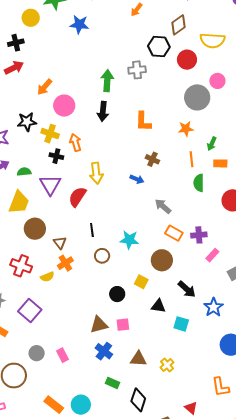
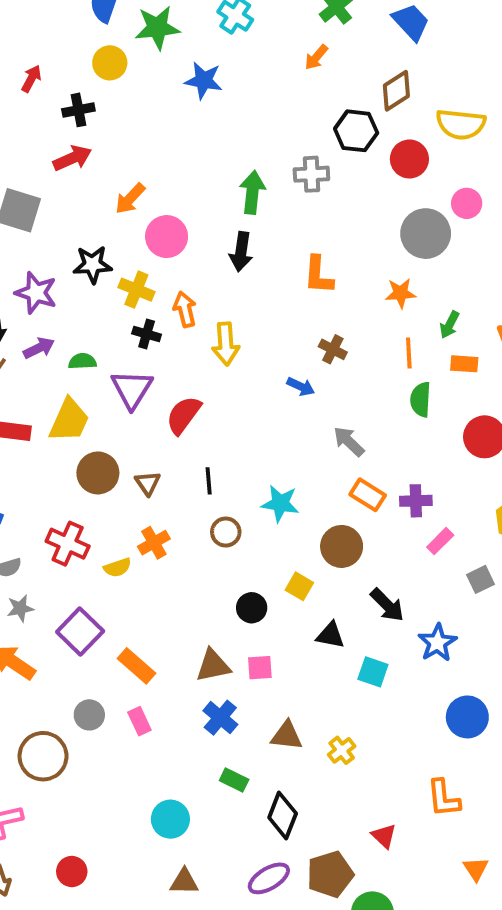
yellow arrow: (96, 173) -> (226, 344), moved
brown triangle: (60, 243) -> (148, 483), moved
orange rectangle: (54, 405) -> (137, 666), moved

